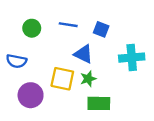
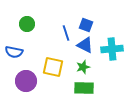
blue line: (68, 25) -> (66, 33), moved, turned 63
blue triangle: (83, 54) -> (85, 45), moved
green star: (88, 79) -> (83, 67), moved

